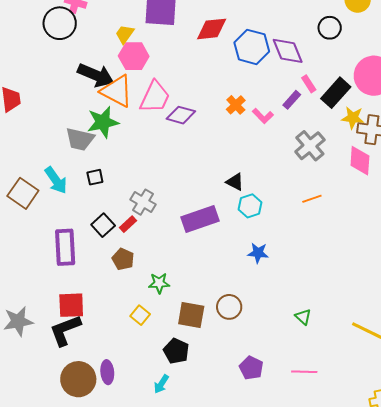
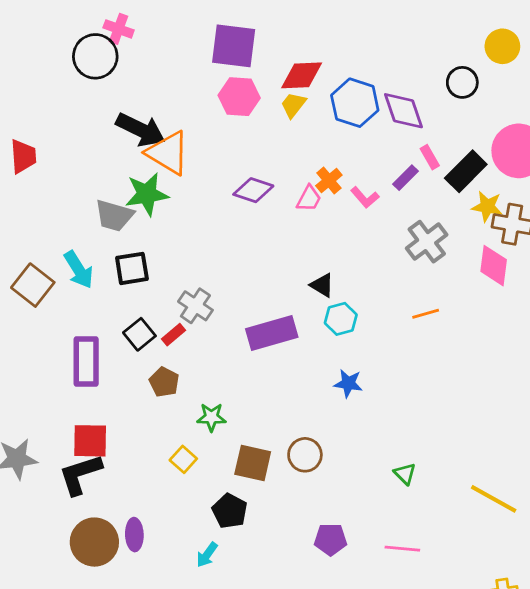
yellow trapezoid: (125, 34) -> (293, 105), moved
pink hexagon: (134, 56) -> (239, 97), moved
pink trapezoid: (155, 97) -> (309, 199), moved, size x0.6
black square: (95, 177) -> (132, 268), size x1.5
purple pentagon: (251, 368) -> (331, 539), turned -30

